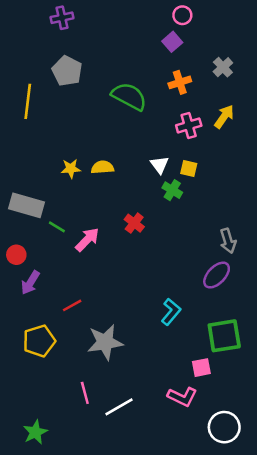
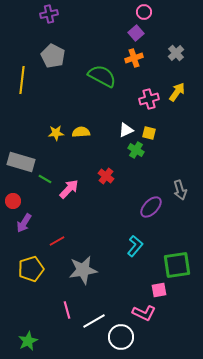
orange cross: (180, 82) -> (134, 58), moved
white triangle: (160, 165) -> (126, 130), turned 42
purple ellipse: (217, 275) -> (151, 207), moved
white circle: (224, 427) -> (121, 337), moved

